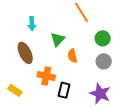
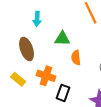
green triangle: (58, 39) -> (62, 39), turned 42
yellow rectangle: (15, 90) -> (18, 79), moved

